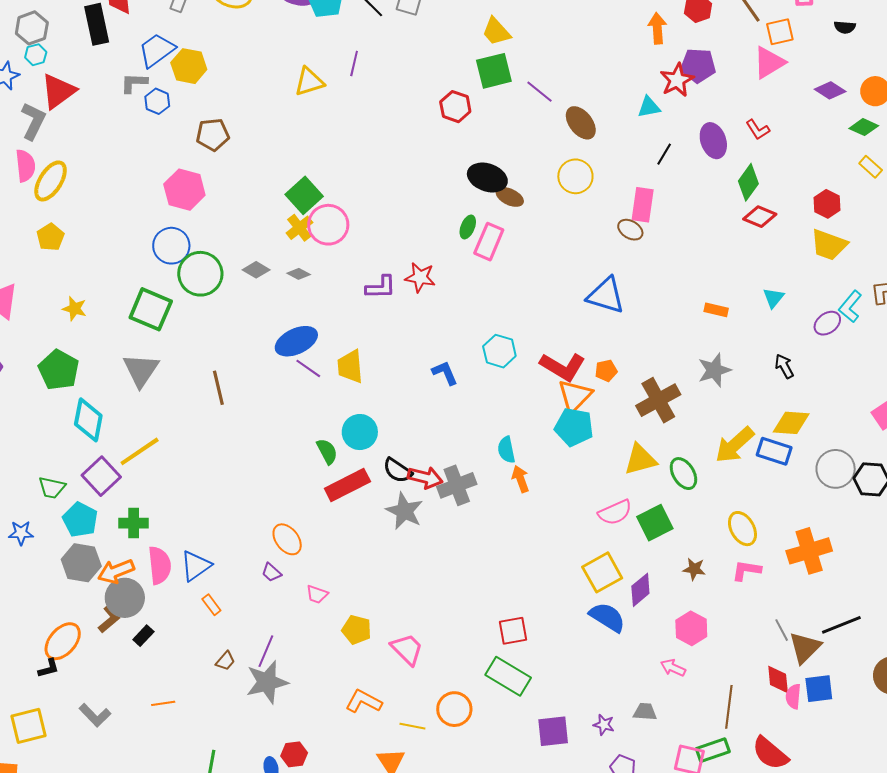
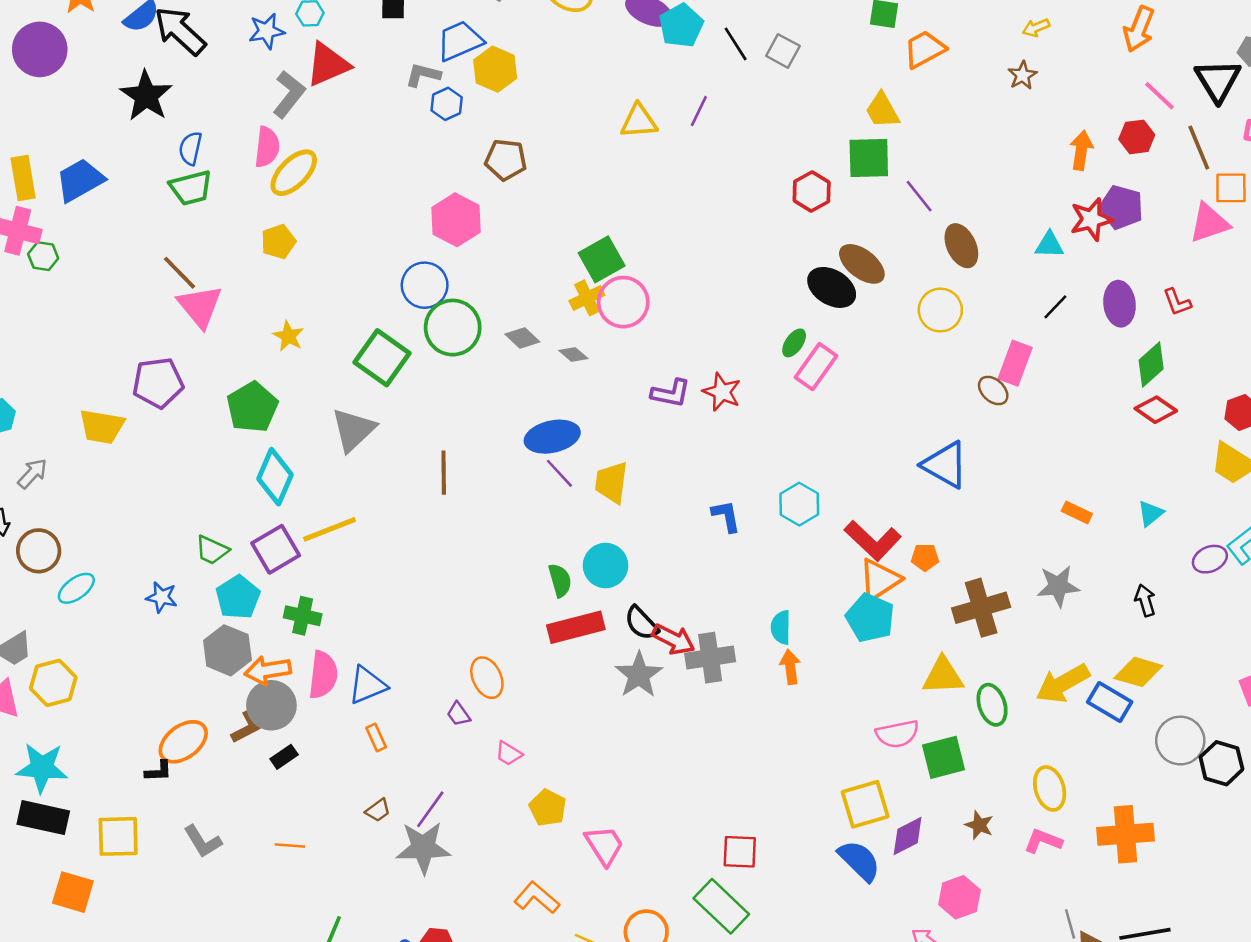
brown ellipse: (510, 197) -> (862, 264), moved, size x1.4

